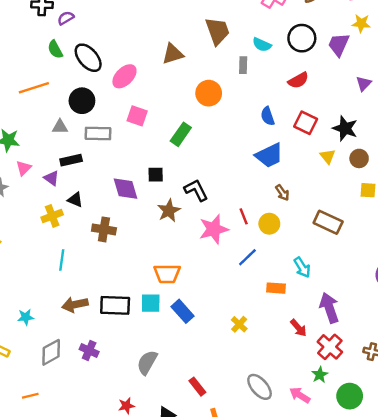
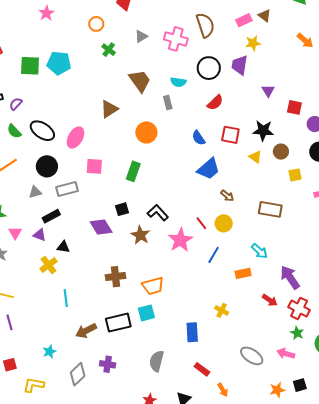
brown cross: (104, 229) -> (115, 277), moved
blue rectangle: (182, 311) -> (192, 332), moved, turned 54

